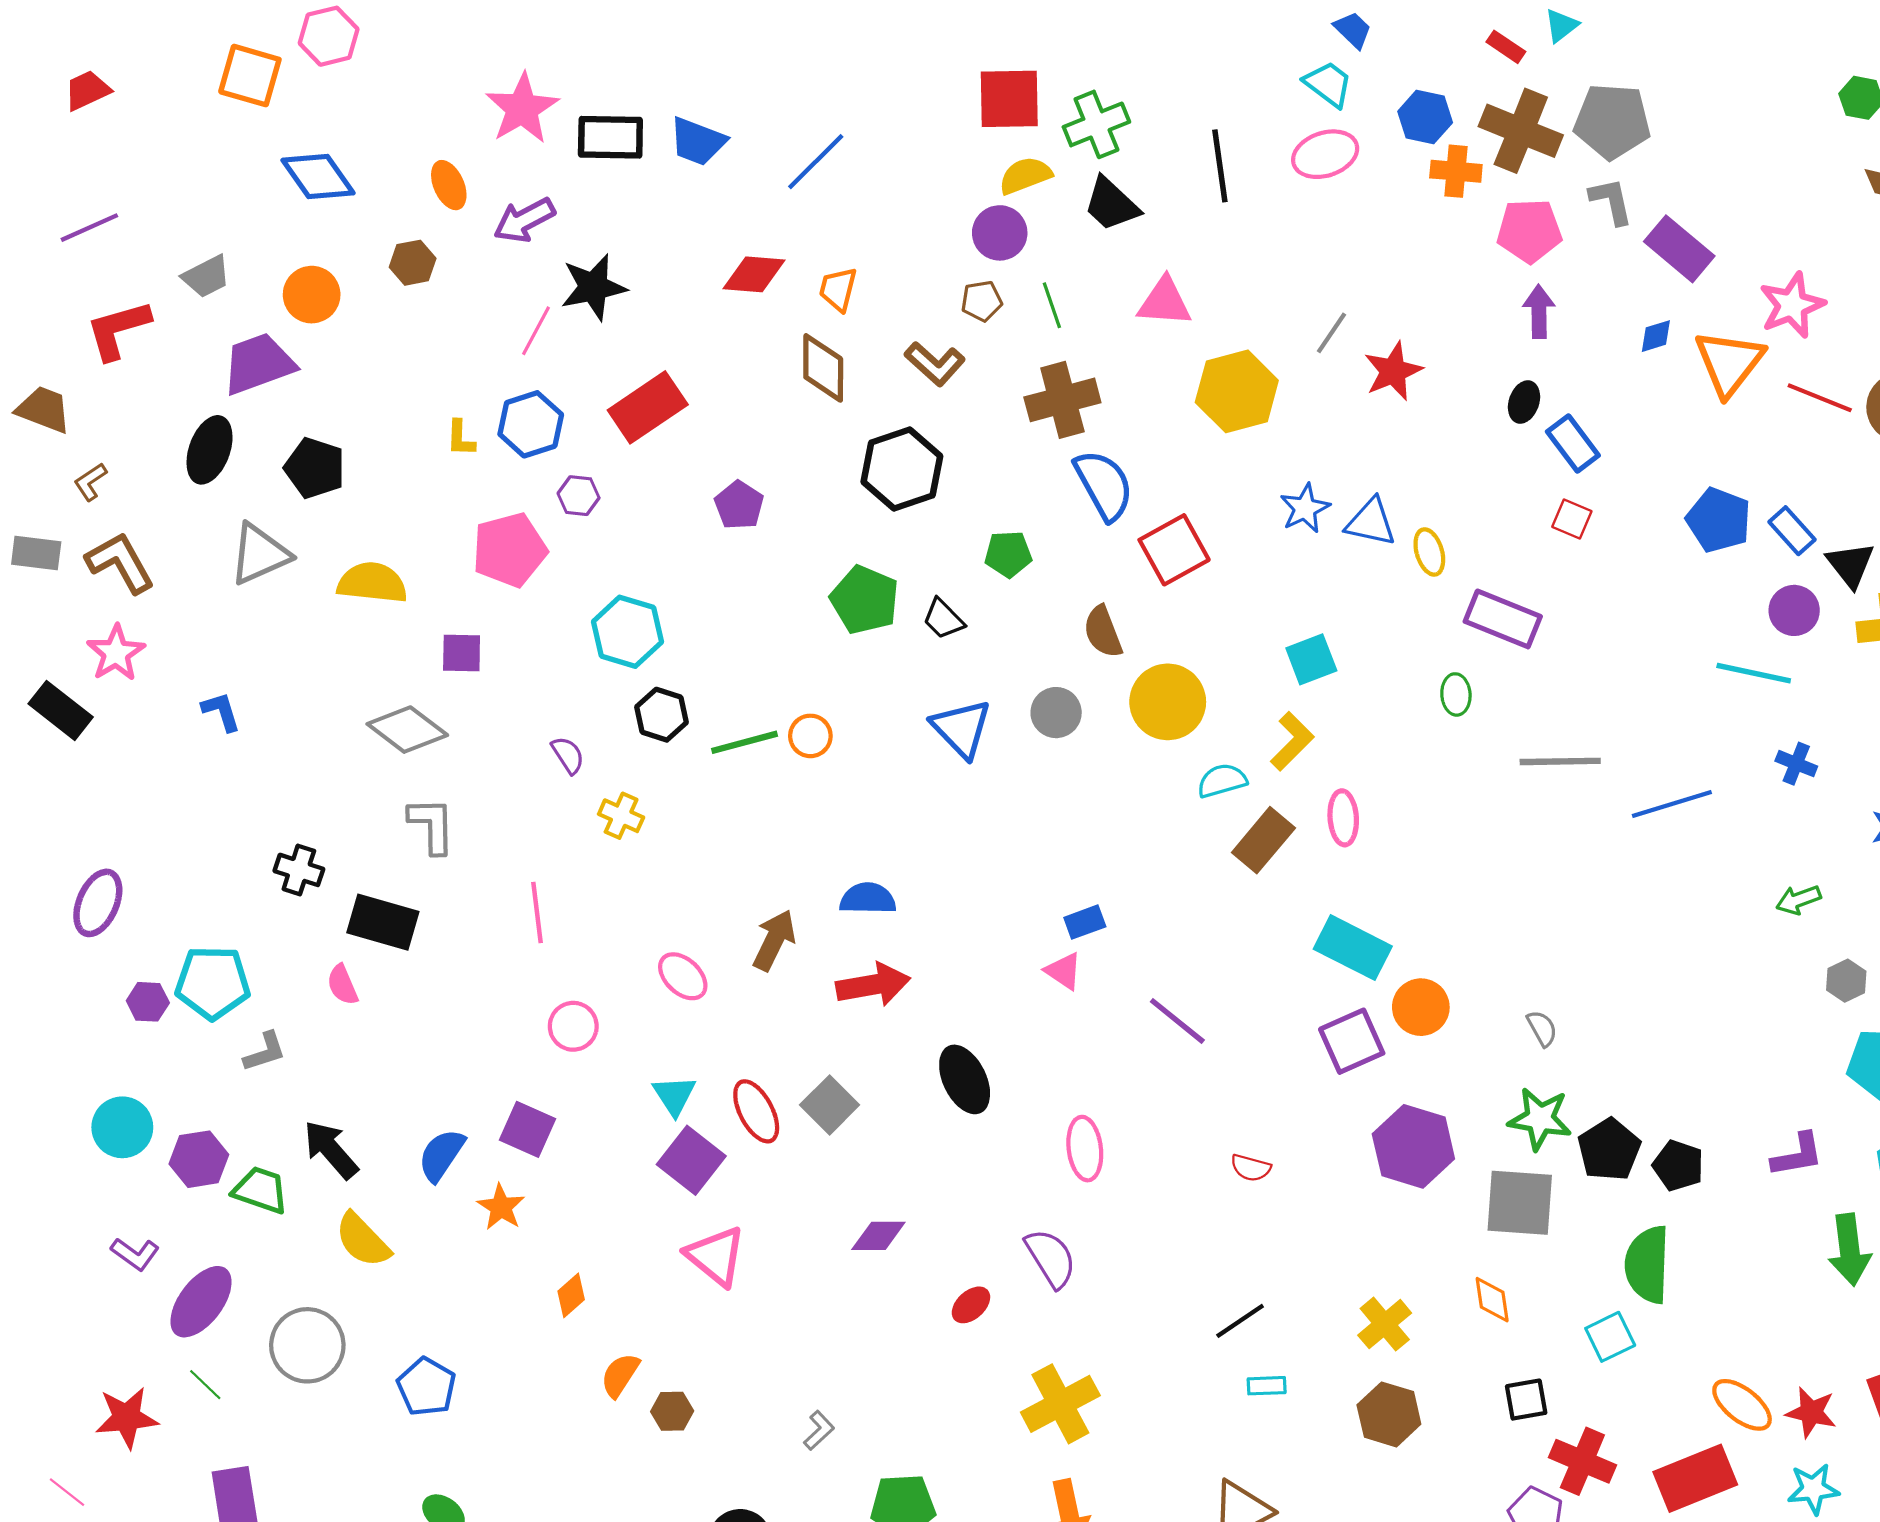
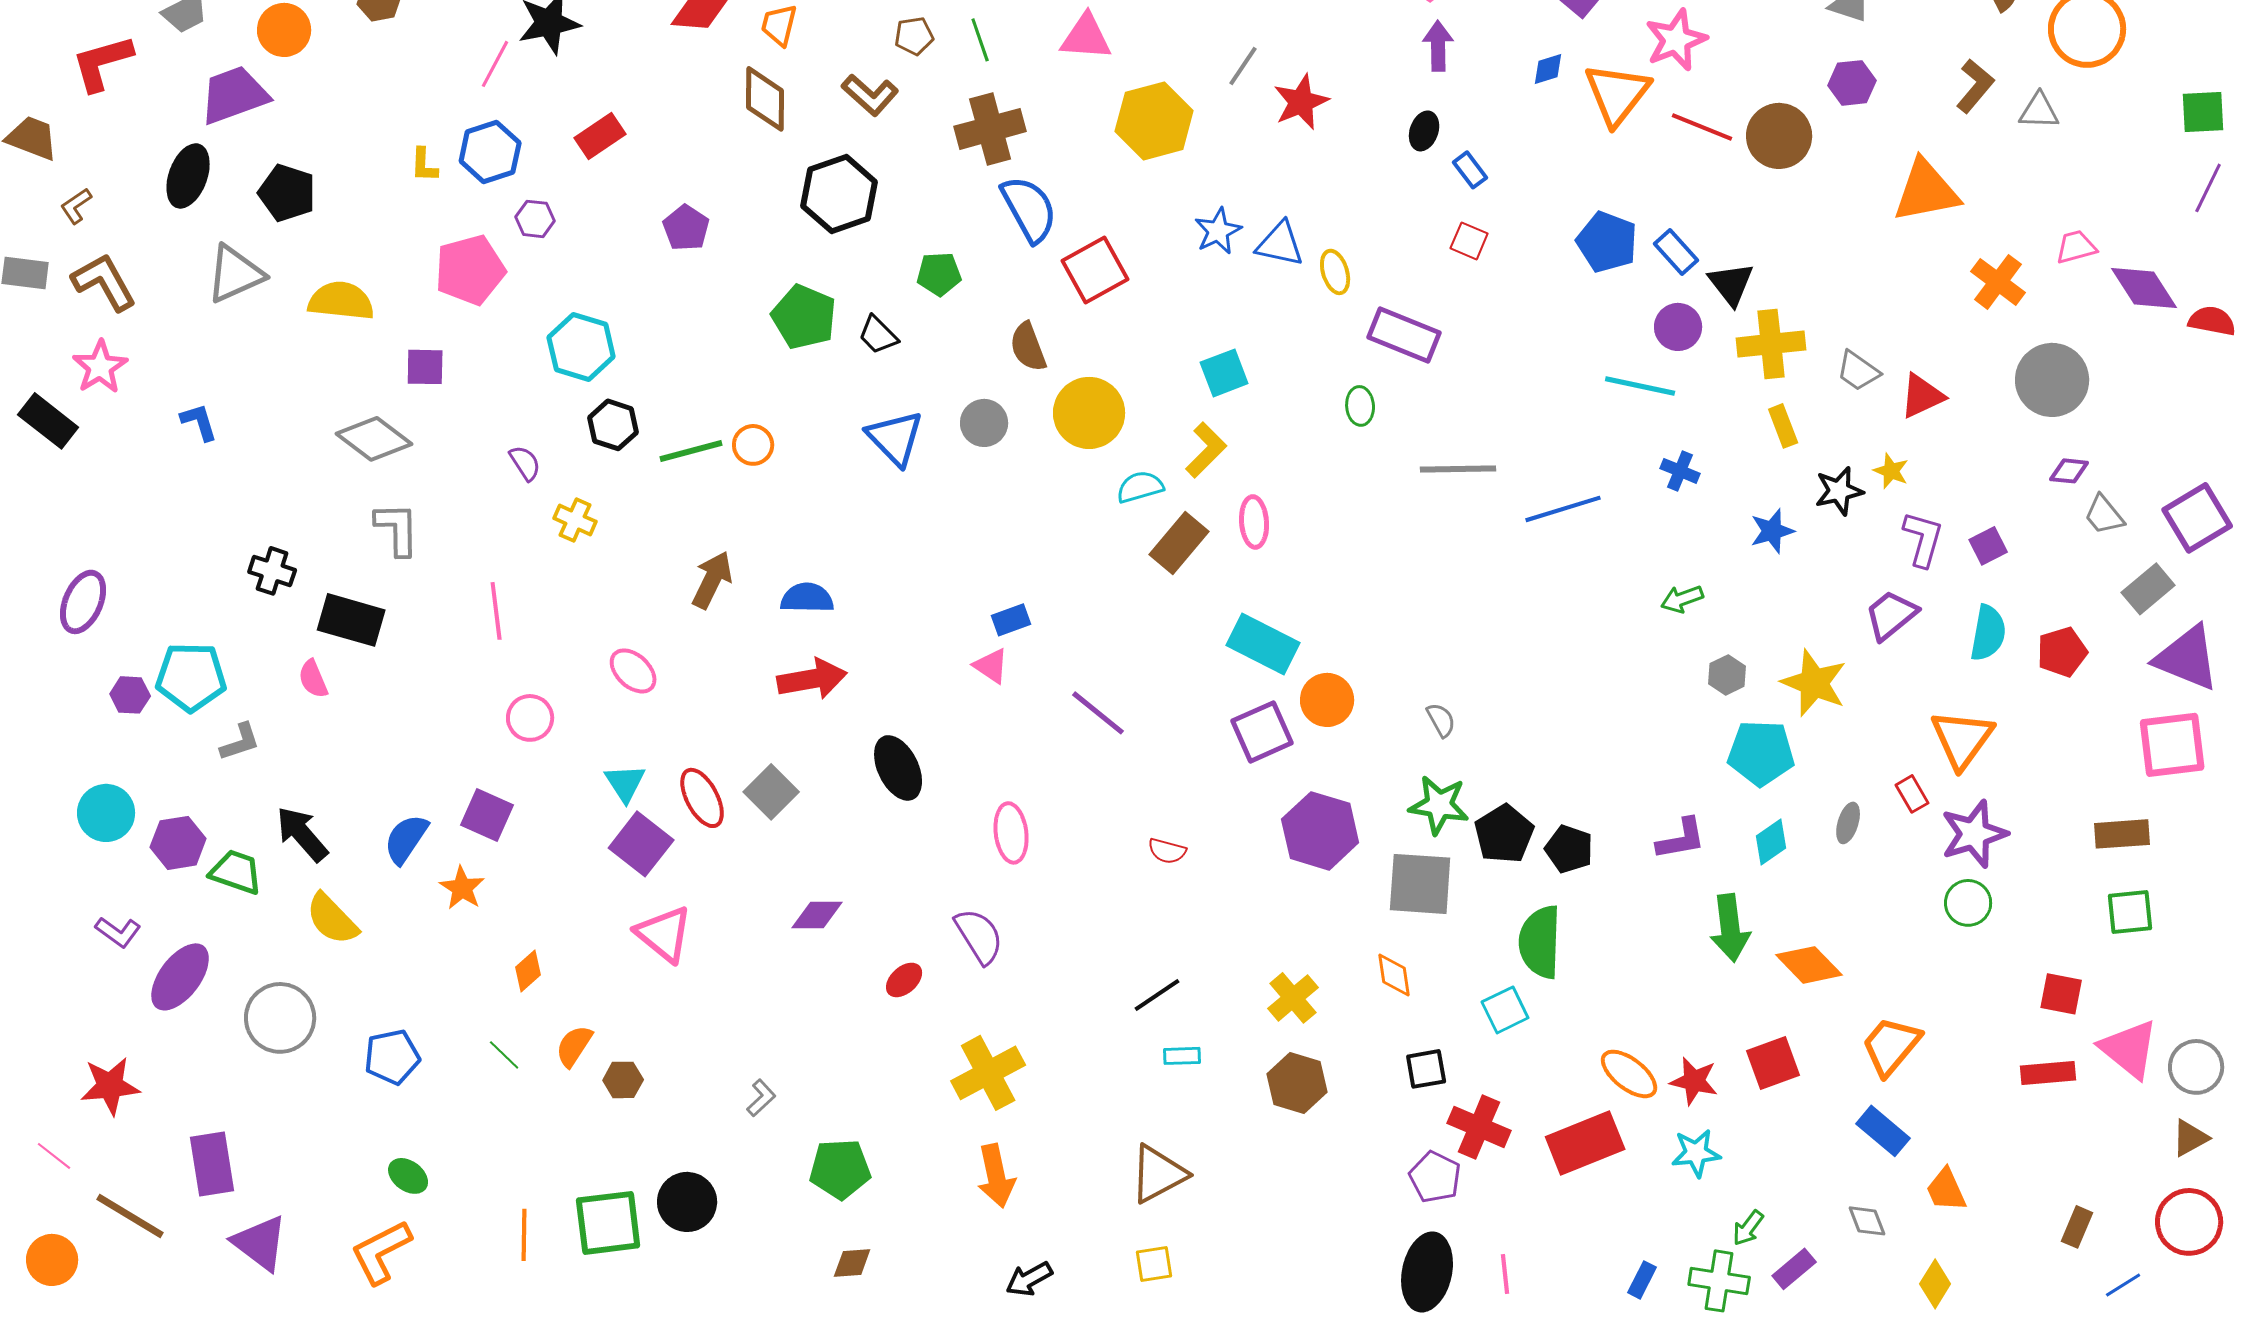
red rectangle: (648, 407) -> (600, 136), size x0.7
blue rectangle: (1573, 443) -> (1470, 170), size x0.7
brown arrow: (774, 940) -> (712, 580), moved
green line: (205, 1385) -> (504, 1055), moved
blue pentagon: (426, 1387) -> (392, 1057), turned 30

